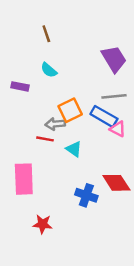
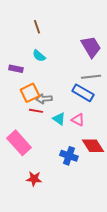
orange square: (70, 110) -> (30, 93), moved
pink triangle: (118, 129) -> (78, 120), moved
pink rectangle: (24, 179) -> (19, 143), turned -40

